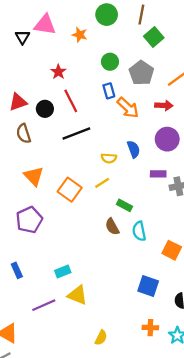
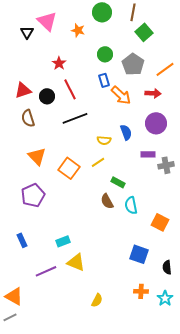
pink triangle: (45, 25) -> (47, 21), turned 35

